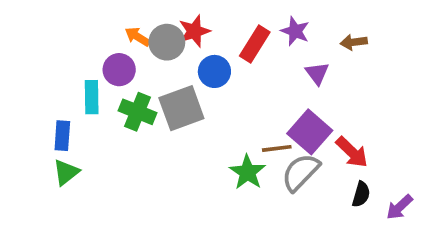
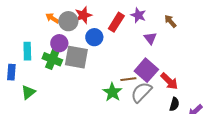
brown arrow: (354, 42) -> (170, 21), turned 56
purple circle: (119, 70) -> (59, 43), moved
gray square: (181, 108) -> (76, 57), turned 30
green triangle: (66, 172) -> (28, 92), moved

